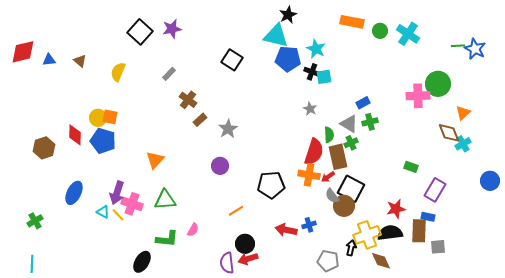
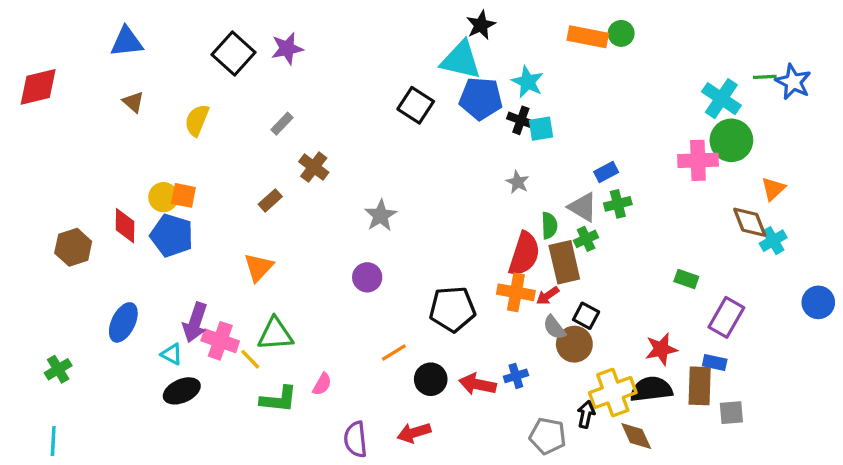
green circle: (380, 31) -> (621, 33), moved
cyan cross: (408, 34) -> (721, 99), moved
blue triangle: (49, 60) -> (127, 42), moved, size x1.5
black square: (232, 60) -> (416, 105), moved
brown rectangle: (200, 120) -> (270, 200), moved
black square: (351, 189) -> (586, 316), size x0.6
yellow line: (118, 215) -> (250, 359), moved
black circle: (245, 244) -> (431, 379), moved
black ellipse: (142, 262) -> (182, 391), moved, turned 35
purple semicircle: (227, 263) -> (356, 439), moved

